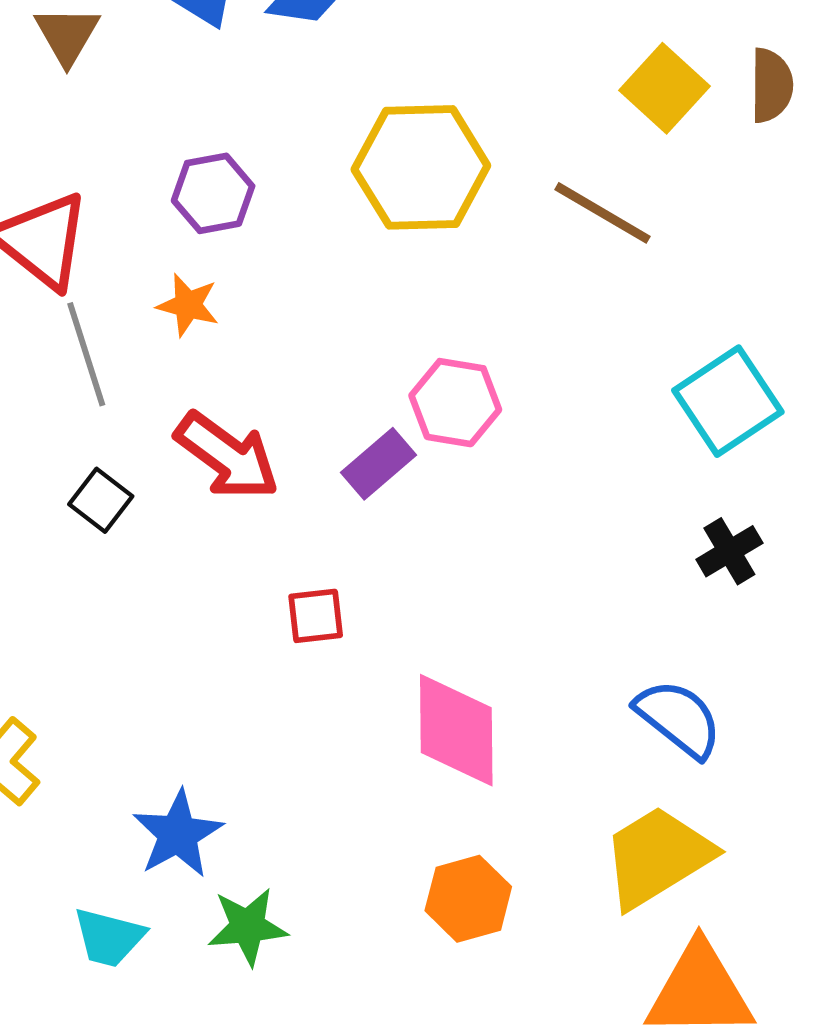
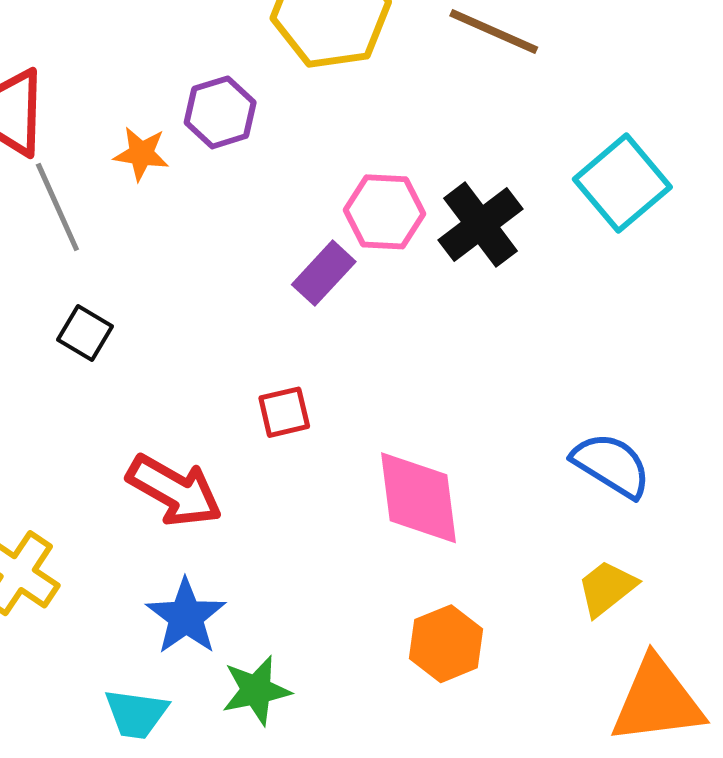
purple hexagon: (213, 193) -> (220, 112), moved
red arrow: (227, 456) -> (174, 491), moved
black cross: (729, 551) -> (481, 225), moved, size x1.5
yellow trapezoid: (657, 857) -> (607, 588), size x0.6

